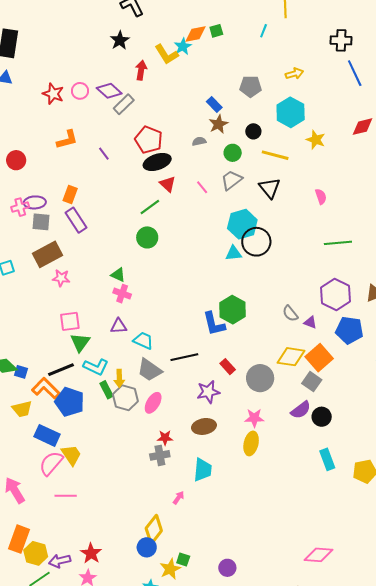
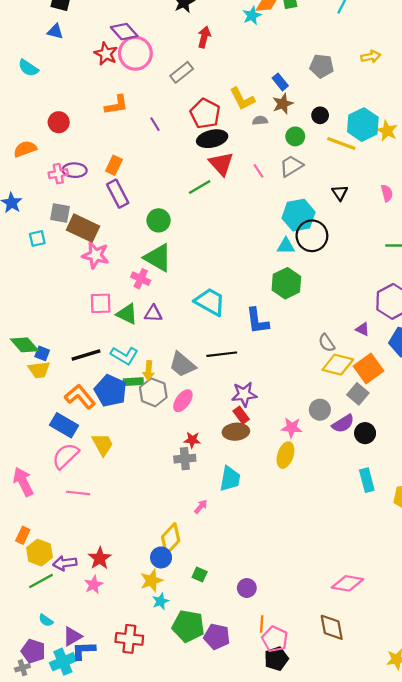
yellow L-shape: (167, 54) -> (242, 99), moved
pink circle: (80, 91) -> (135, 53), size x1.8
purple diamond: (109, 91) -> (124, 32), moved
cyan hexagon: (291, 112) -> (363, 125), moved
red triangle: (168, 184) -> (221, 164), size x1.4
black triangle: (270, 188) -> (340, 193), moved, size x0.7
gray square: (41, 222) -> (60, 213), moved
green circle: (147, 237) -> (159, 220), moved
brown rectangle: (47, 254) -> (83, 228), turned 48
green triangle: (118, 275) -> (158, 258), size x1.8
pink star: (61, 278) -> (96, 255), size x1.4
pink cross: (122, 294) -> (141, 279), moved
green hexagon: (233, 310) -> (286, 283), moved
gray semicircle: (290, 313) -> (327, 343), moved
cyan trapezoid: (143, 341) -> (210, 302), moved, size x1.4
green triangle: (80, 342) -> (127, 314), moved, turned -45
red rectangle: (228, 367) -> (241, 415), moved
gray circle: (260, 378) -> (320, 410), moved, size x0.7
orange L-shape: (46, 388) -> (80, 397), moved
green rectangle: (106, 390) -> (133, 382), turned -72
blue pentagon: (70, 402) -> (111, 391), moved
yellow trapezoid: (22, 409) -> (39, 370), moved
yellow trapezoid: (71, 455) -> (103, 444), moved
orange rectangle: (19, 539) -> (23, 535), size x0.6
yellow star: (170, 569) -> (152, 581), moved

